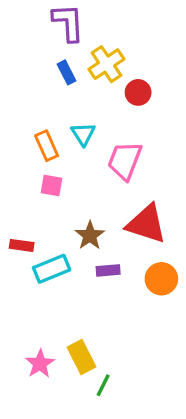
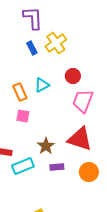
red circle: (138, 92) -> (73, 76), moved
cyan triangle: (83, 134) -> (42, 85), turned 35
pink trapezoid: (125, 161) -> (83, 101), moved

